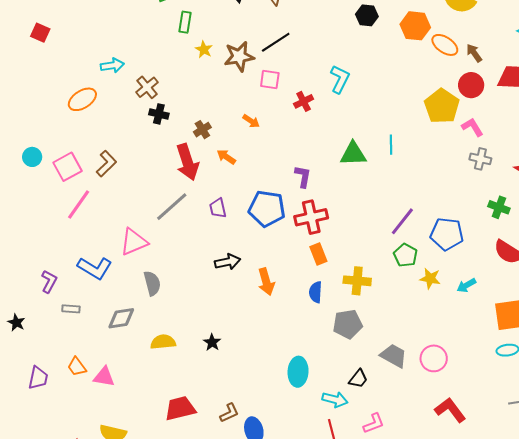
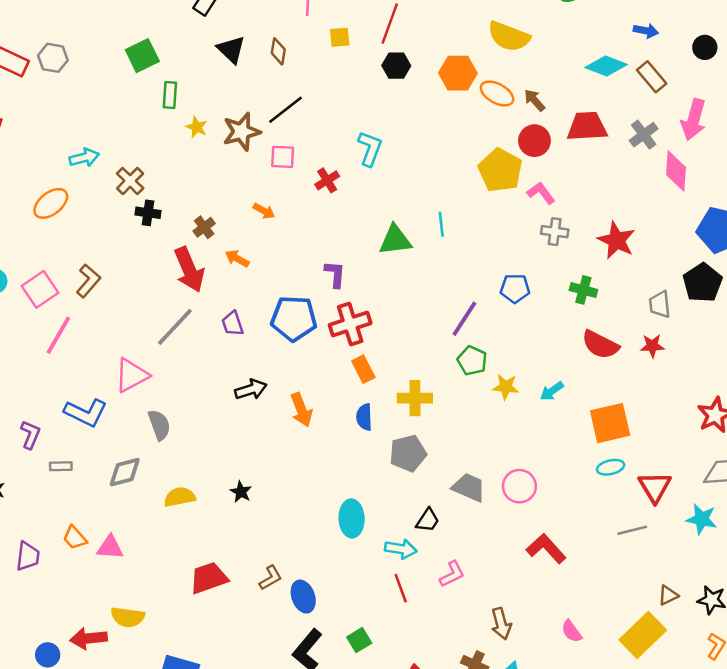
blue pentagon: (447, 234) -> (515, 288), moved, size x0.7

